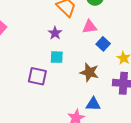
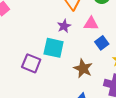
purple star: (55, 33) -> (64, 26), moved
cyan square: (57, 57) -> (54, 48), size x1.5

